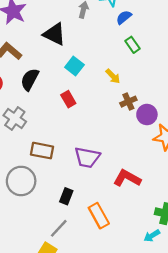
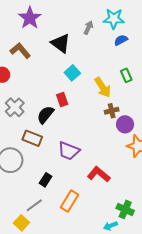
green rectangle: (132, 45) -> (126, 75), moved
yellow arrow: (113, 76) -> (103, 87), size x1.5
black semicircle: (30, 79) -> (45, 115), moved
orange rectangle: (99, 216) -> (69, 201), turned 50

